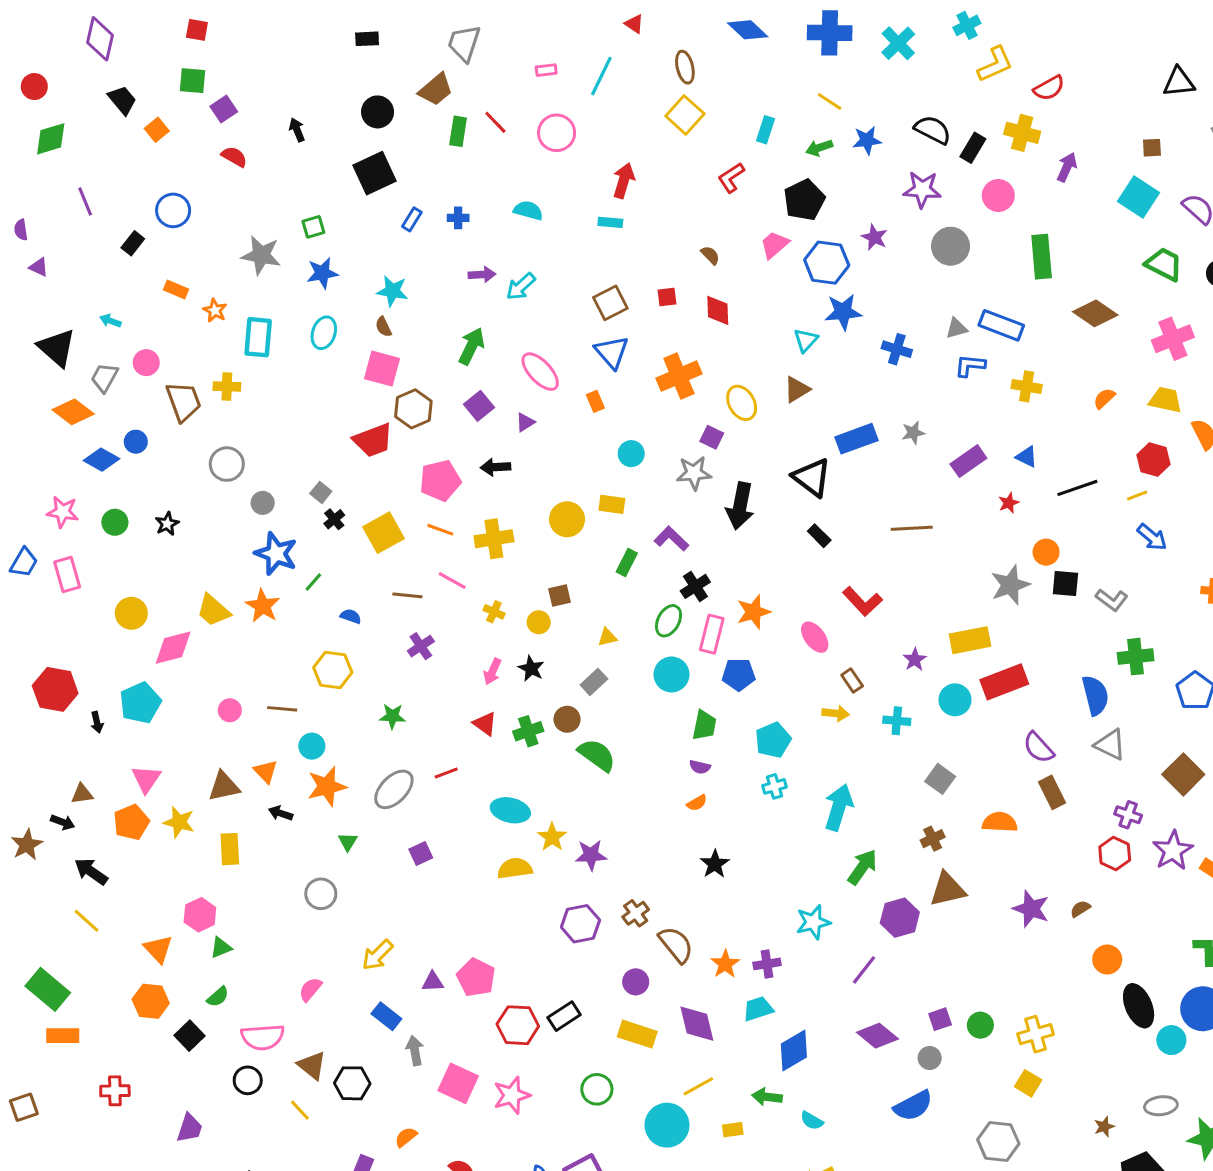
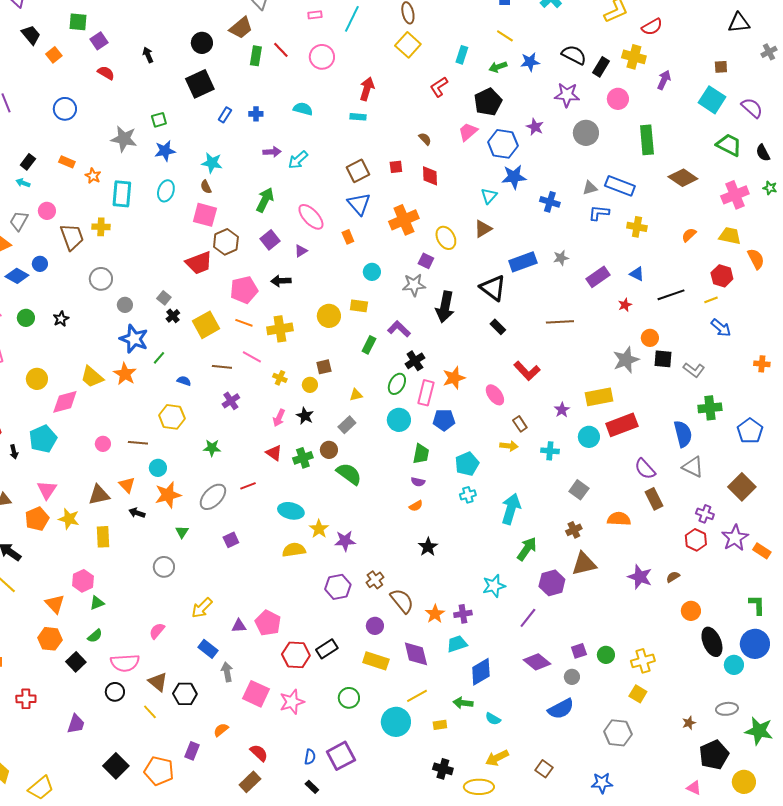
black rectangle: (133, 243) -> (28, 162), moved

